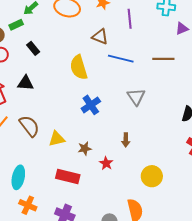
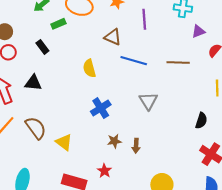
green rectangle: (16, 25) -> (58, 24), moved
yellow semicircle: (79, 67) -> (89, 68), size x0.7
yellow triangle: (57, 139) -> (64, 142), turned 48
brown star: (85, 148) -> (114, 141), moved
red star: (106, 163) -> (104, 171), moved

